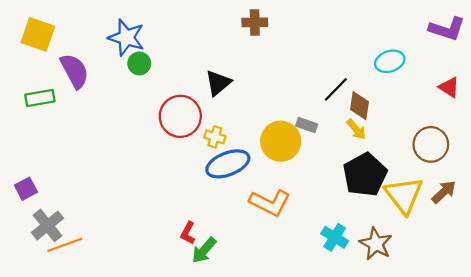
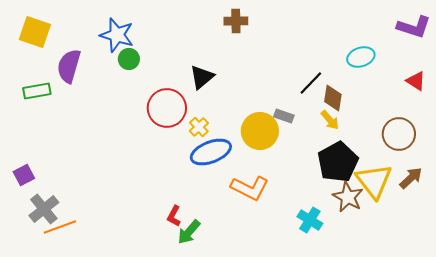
purple semicircle: (74, 71) -> (69, 66), turned -136
yellow cross: (215, 137) -> (199, 127), turned 30
brown star: (376, 244) -> (348, 197), moved

